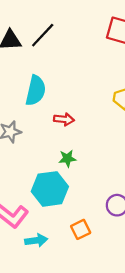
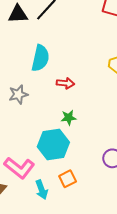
orange square: (81, 229) -> (68, 179), moved
cyan arrow: (36, 240) -> (42, 190), turned 78

